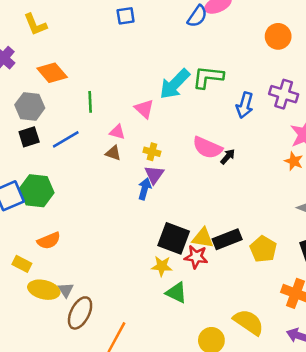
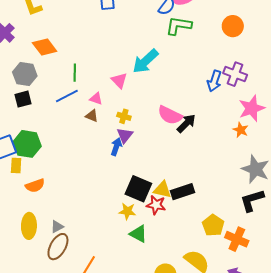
green L-shape: (208, 77) -> (179, 26), moved
blue arrow: (245, 105) -> (214, 81), moved
blue line: (66, 139) -> (67, 96), moved
black arrow: (228, 157) -> (186, 123), size x1.5
yellow pentagon: (263, 249) -> (213, 225), moved
yellow rectangle: (22, 264) -> (16, 165), moved, turned 63
yellow ellipse: (44, 290) -> (29, 226), turned 75
gray triangle: (66, 290) -> (57, 227), moved, turned 32

